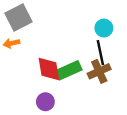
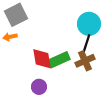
cyan circle: (104, 28) -> (89, 24), size x1.5
black line: (100, 53) -> (86, 45), turned 30

